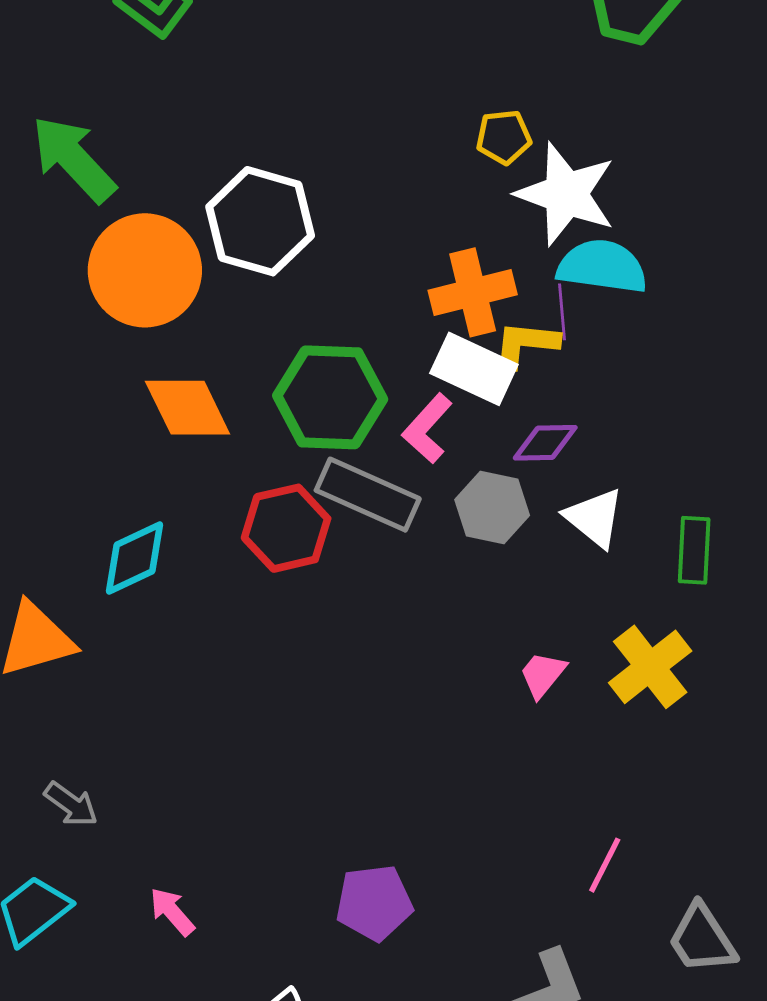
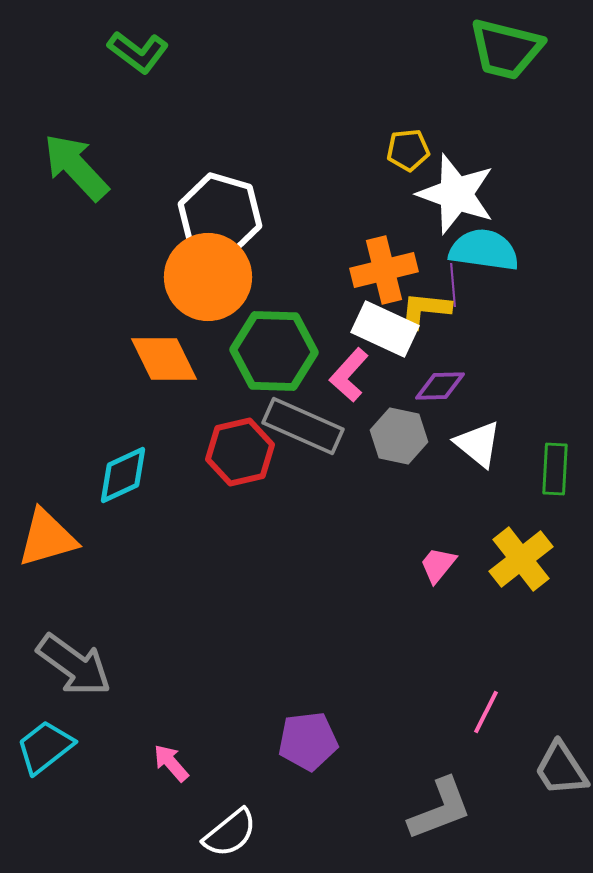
orange circle: (145, 270) -> (208, 277), moved
gray arrow: (71, 804) -> (74, 665), size x1.8
pink arrow: (172, 912) -> (171, 763), moved

